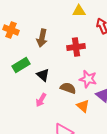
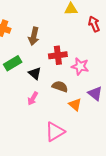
red cross: (76, 47) -> (58, 55), moved
pink star: (88, 79) -> (80, 66), moved

